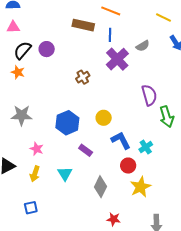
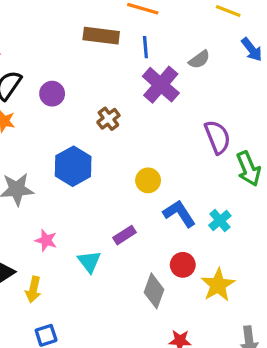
purple circle: (47, 49) -> (52, 94), moved
blue hexagon: (67, 123) -> (73, 166), moved
purple rectangle: (86, 150) -> (124, 235), turned -64
red circle: (128, 166) -> (183, 265), moved
yellow arrow: (35, 174) -> (33, 289), moved
cyan triangle: (65, 174) -> (89, 262), moved

